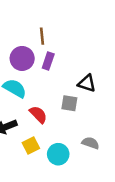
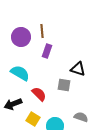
purple circle: (22, 58) -> (21, 37), moved
yellow square: (31, 145) -> (33, 119), turned -32

